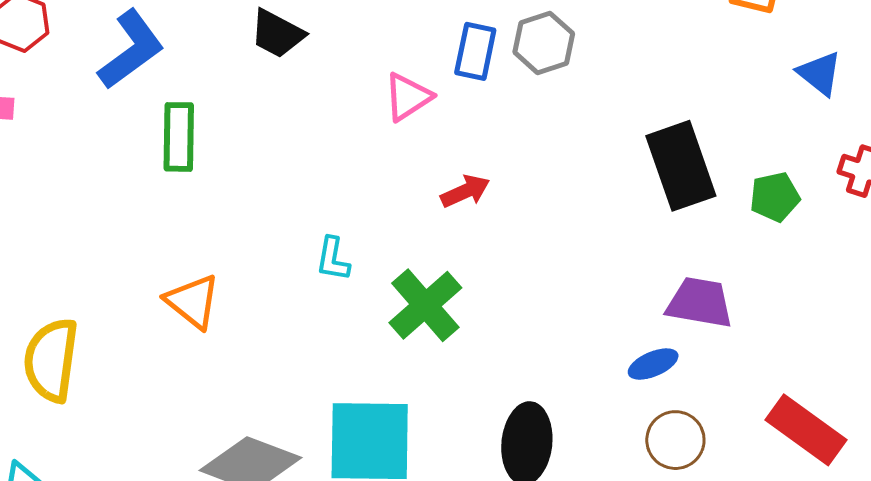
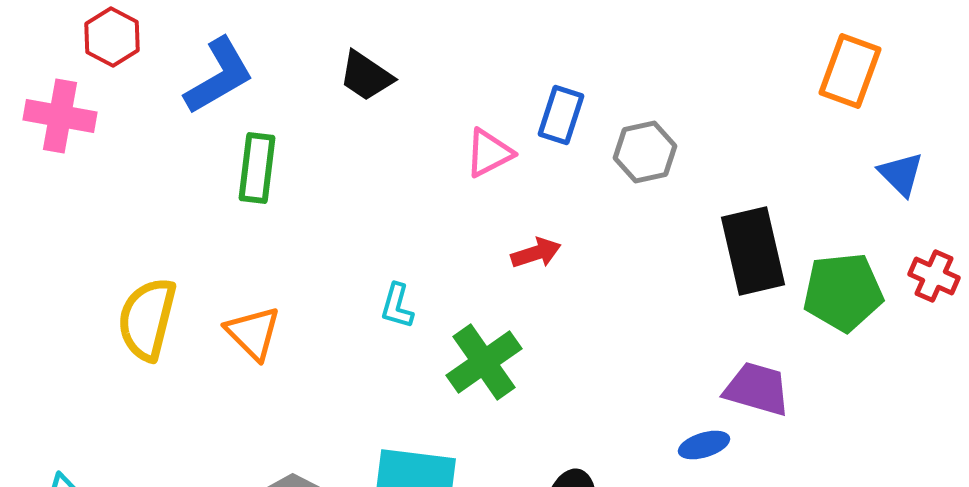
gray hexagon: (544, 43) -> (645, 152), moved
green pentagon: (775, 197) -> (843, 292), size x1.6
yellow semicircle: (51, 360) -> (147, 319), moved

